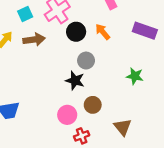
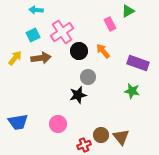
purple rectangle: (145, 31) -> (138, 63), moved
black star: (75, 80) -> (78, 95), turned -30
brown circle: (93, 105) -> (101, 135), moved
pink circle: (67, 115) -> (58, 124), moved

